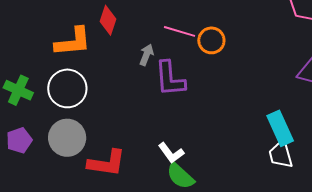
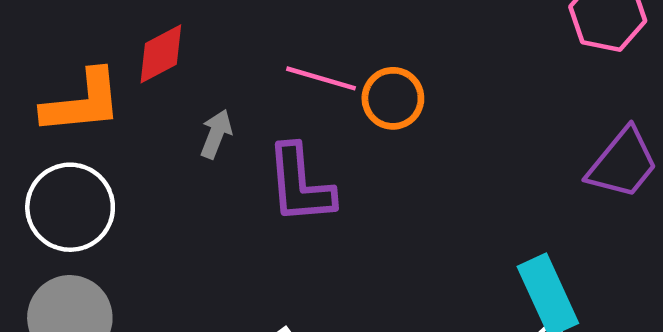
red diamond: (108, 20) -> (161, 54), turned 44
gray arrow: (147, 55) -> (216, 134), moved

